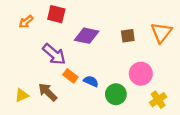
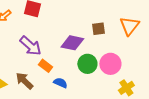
purple diamond: (87, 36) -> (72, 43), moved
blue semicircle: (91, 81) -> (60, 83), moved
green circle: (116, 94) -> (87, 64), moved

